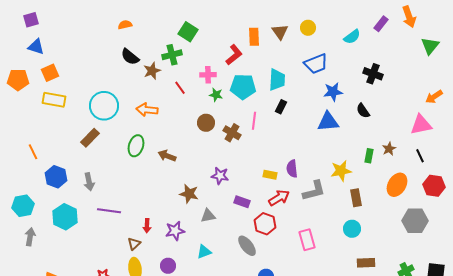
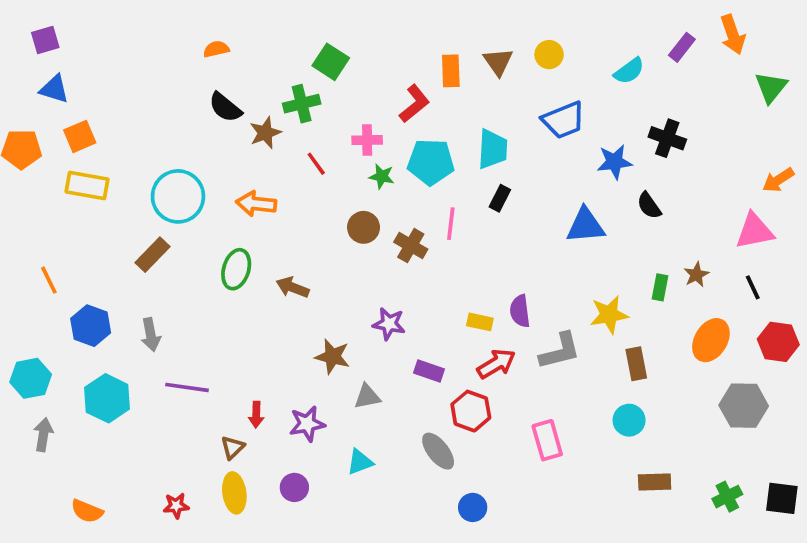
blue star: (333, 92) -> (615, 162), moved

